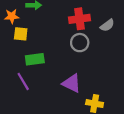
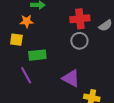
orange star: (12, 16) -> (27, 21), moved
yellow square: (21, 34) -> (16, 40), moved

